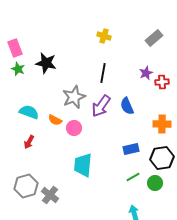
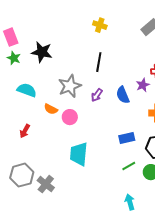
purple star: (146, 73) -> (143, 85), moved
purple arrow: (101, 106) -> (97, 95), size x0.6
cyan semicircle: (29, 112) -> (27, 90), moved

